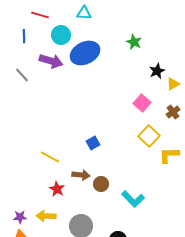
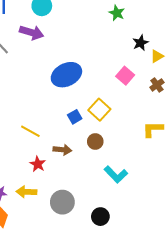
blue ellipse: (85, 53) -> (66, 75), moved
yellow square: (149, 136) -> (99, 110), moved
brown circle: (101, 184) -> (95, 141), moved

